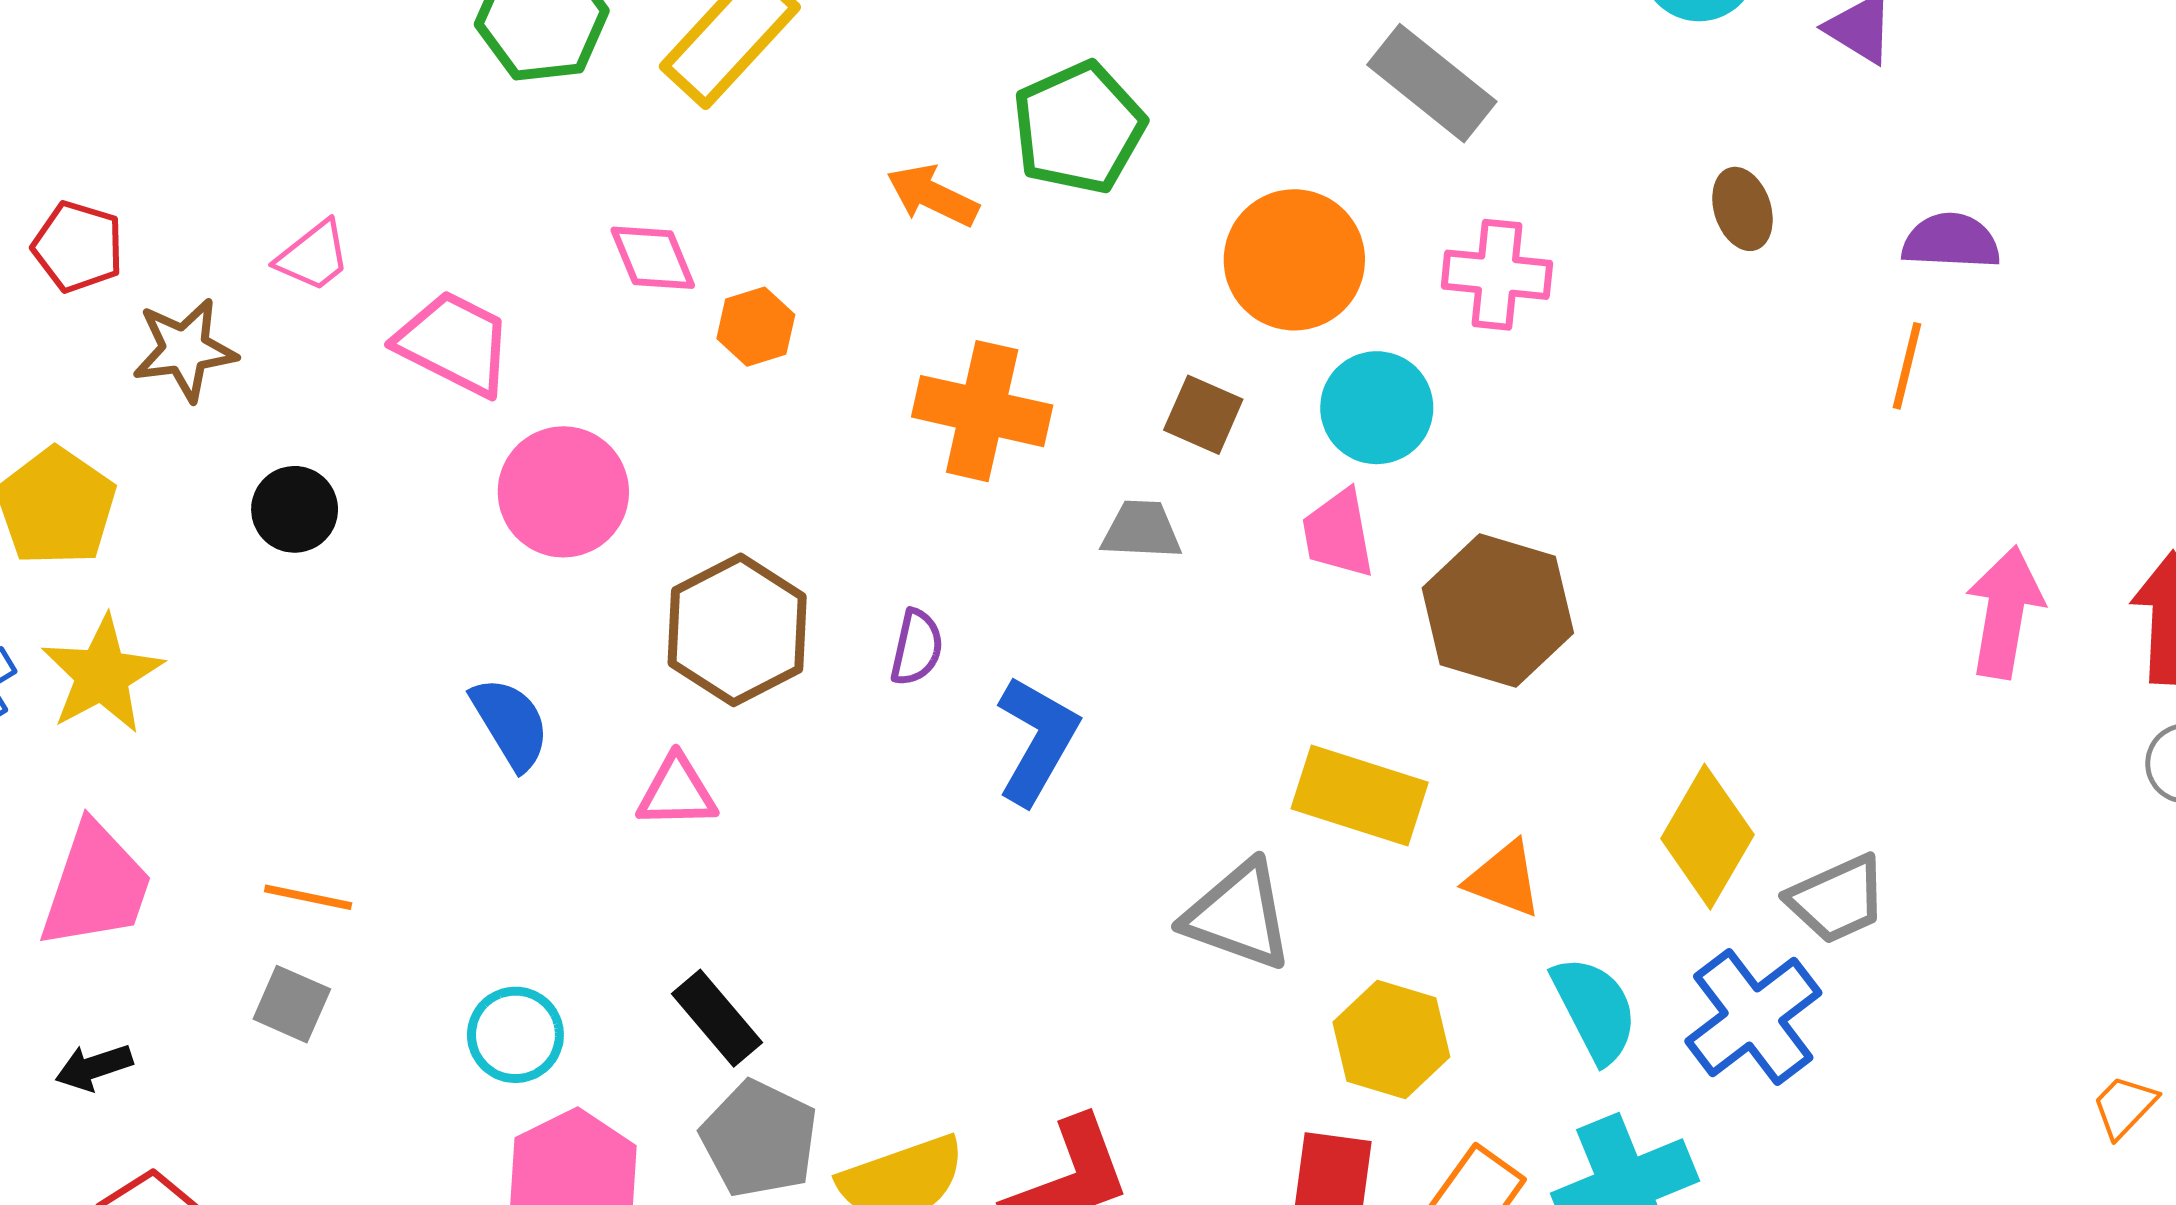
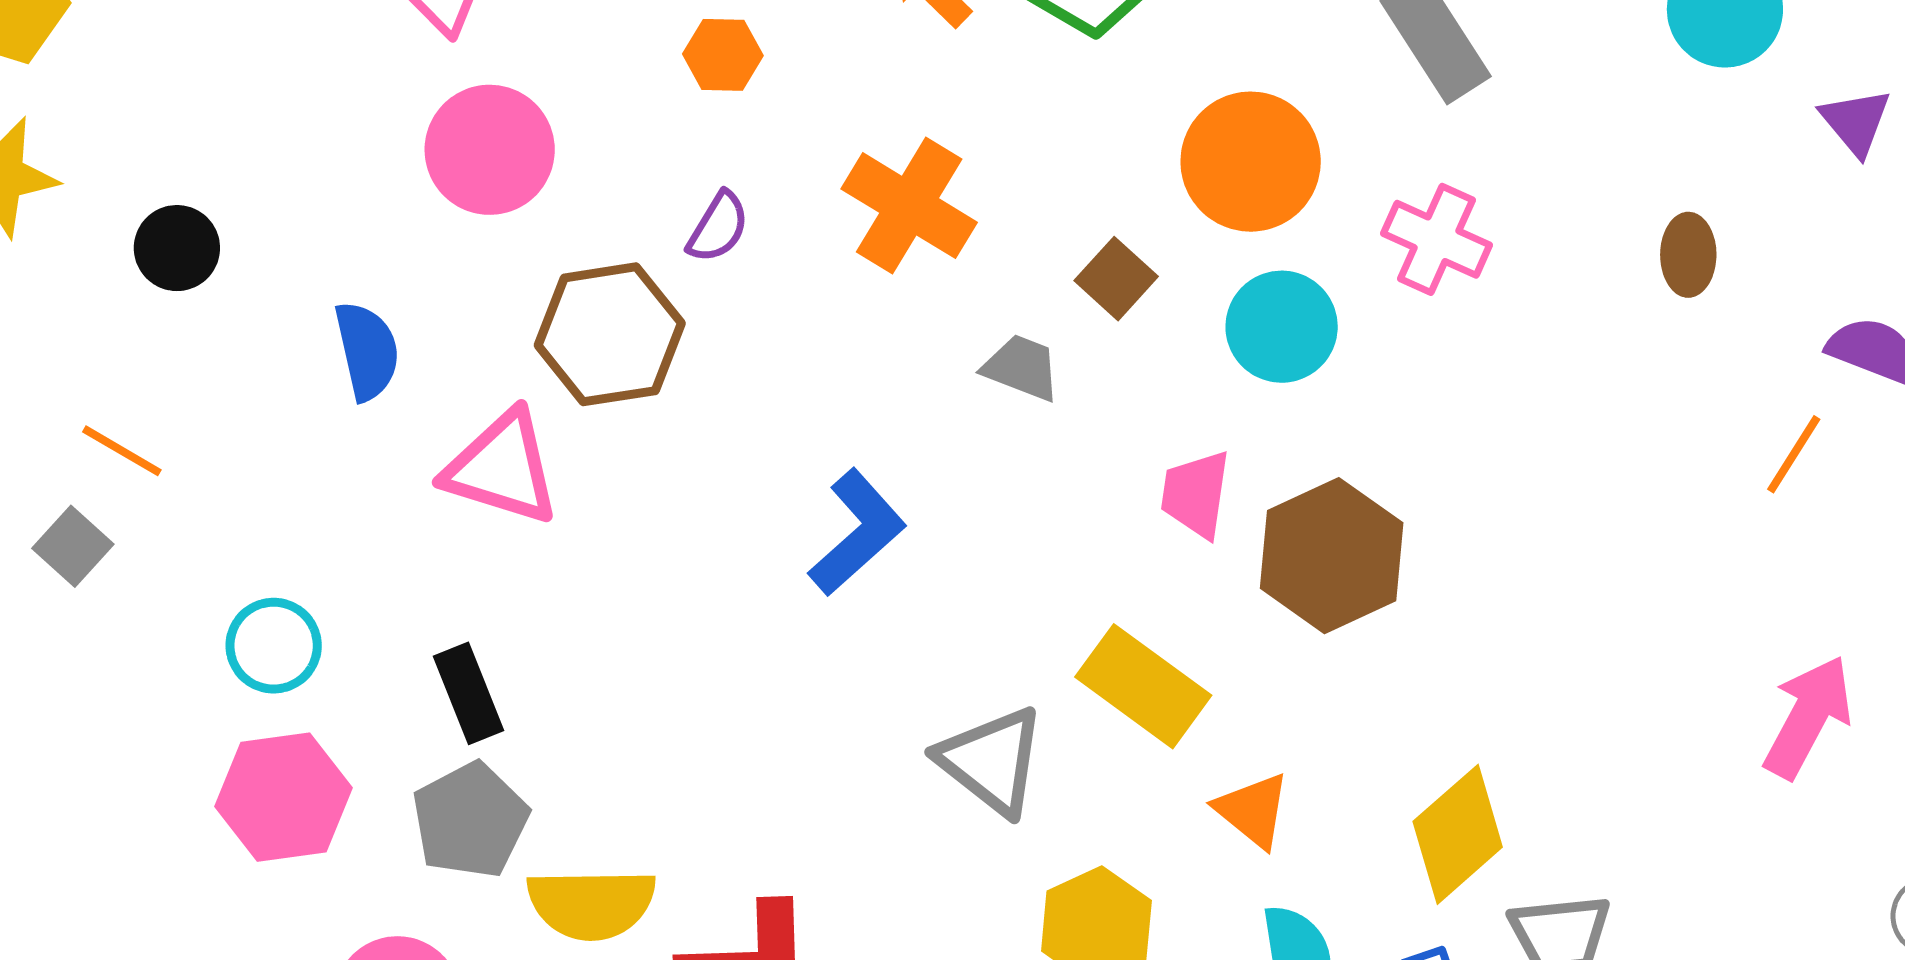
black circle: (295, 509) -> (177, 248), moved
pink trapezoid: (1338, 534) -> (1196, 494), moved
purple semicircle: (917, 647) -> (718, 227), moved
pink triangle: (677, 792) -> (502, 468), size x1.5

